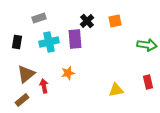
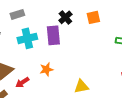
red arrow: (44, 86) -> (22, 82), turned -112
yellow triangle: (116, 90) -> (81, 86), moved

